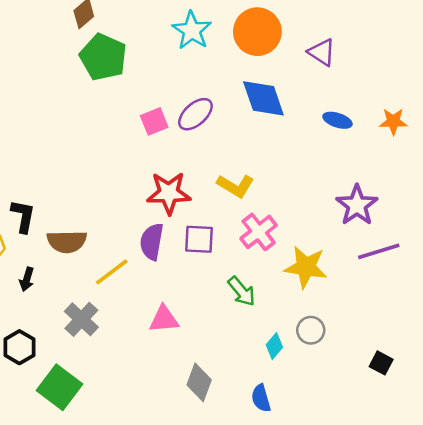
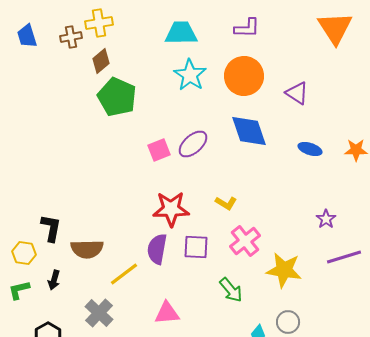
yellow L-shape: (236, 186) -> (226, 203), size x0.7
purple star: (357, 205) -> (326, 219), size x0.6

